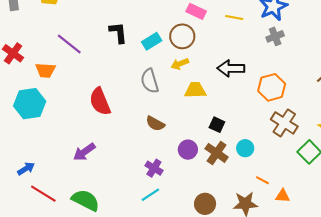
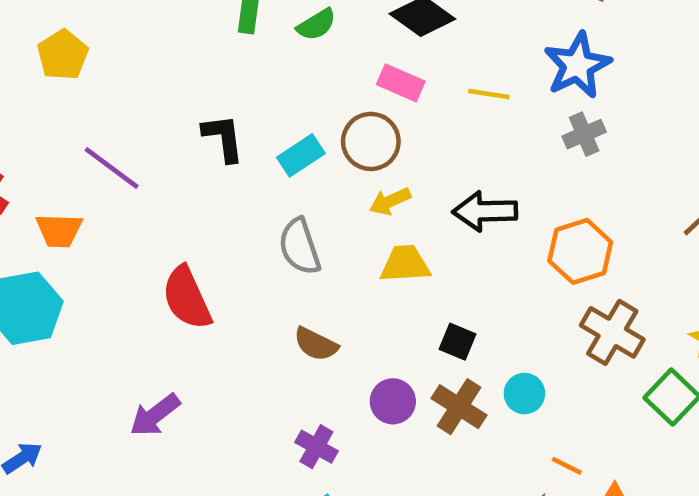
yellow arrow: (180, 64) -> (390, 201), moved

